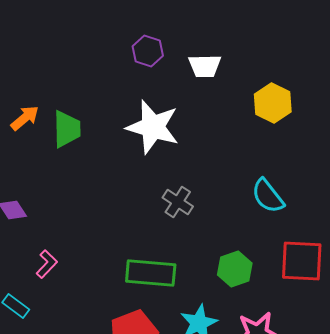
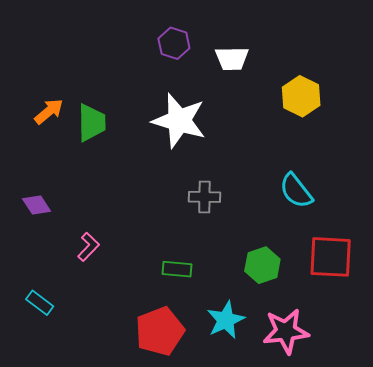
gray cross: (178, 202) -> (204, 197), turned -32
pink L-shape: (47, 264) -> (88, 247), moved
green rectangle: (151, 273) -> (177, 269), size x0.6

